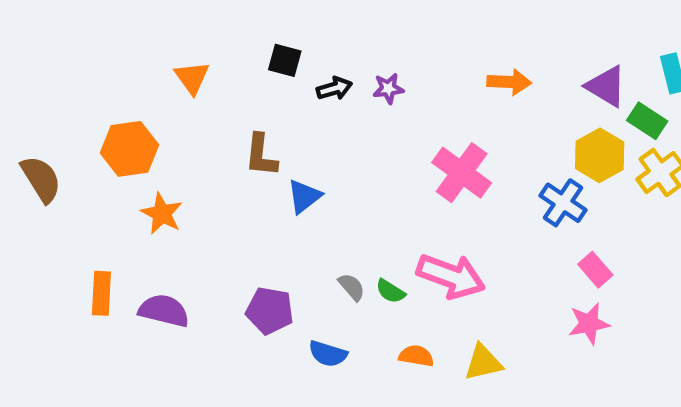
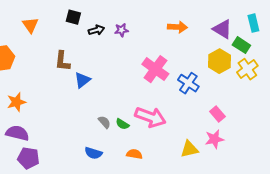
blue cross: (563, 203) -> (188, 83), moved
orange star: (162, 214) -> (16, 102), moved, turned 30
purple pentagon: (270, 311) -> (28, 158), moved
yellow triangle: (483, 362) -> (189, 149), moved

